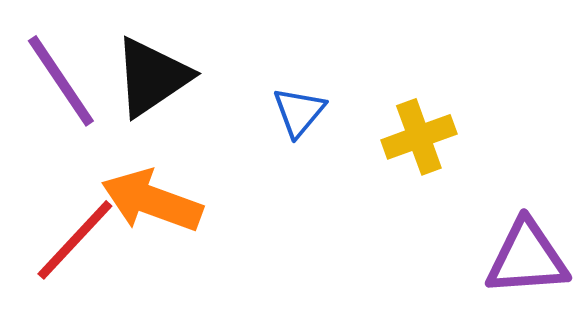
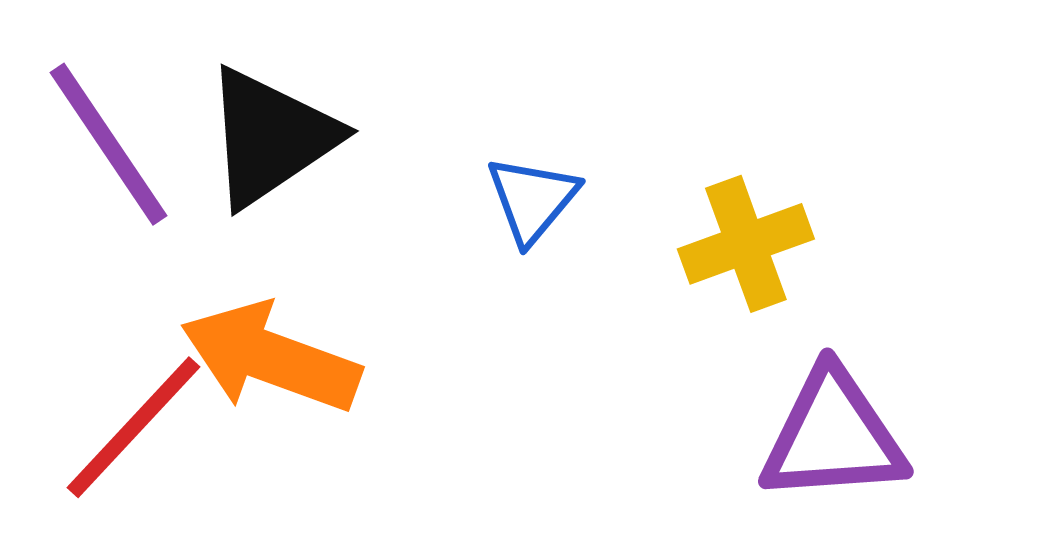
purple triangle: (527, 258) -> (833, 436), moved

